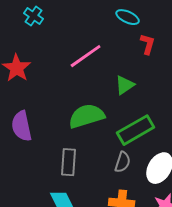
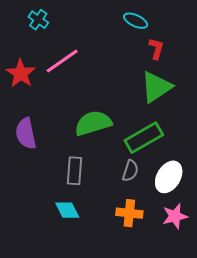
pink line: (86, 56) -> (62, 61), moved
green triangle: (125, 85) -> (156, 87), moved, size x1.6

